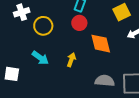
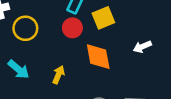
yellow square: (122, 12) -> (103, 18), moved

